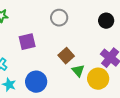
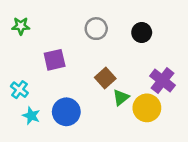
black circle: (106, 21) -> (142, 32), moved
green triangle: (78, 71) -> (121, 97), turned 32

